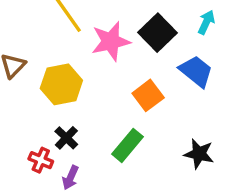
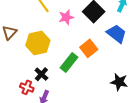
pink star: (111, 41) -> (66, 17), size x0.7
green rectangle: (128, 145) -> (69, 62), moved

